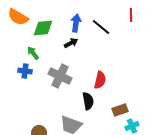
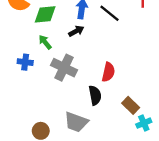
green arrow: (33, 53) -> (45, 42), moved
brown rectangle: (120, 110) -> (131, 105), turned 63

